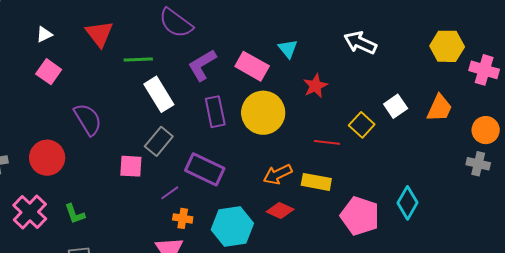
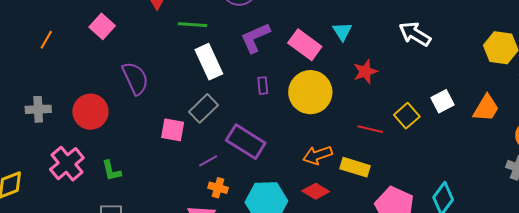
purple rectangle: (215, 112) -> (263, 86), size x0.6

